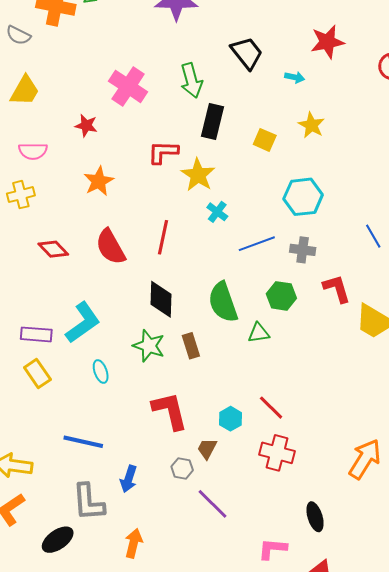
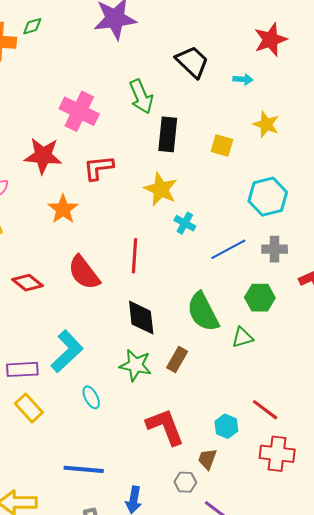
red star: (86, 126) -> (43, 156), size x1.6
red L-shape: (163, 152) -> (98, 168), moved
brown rectangle: (191, 346) -> (177, 359), turned 55

